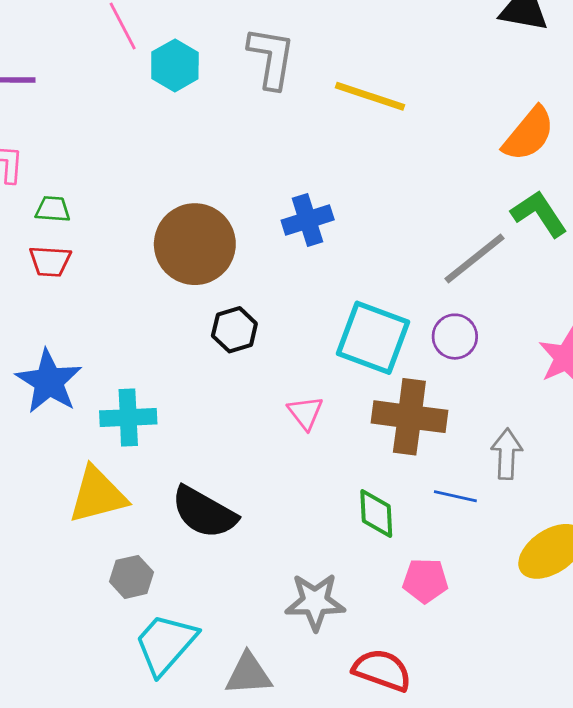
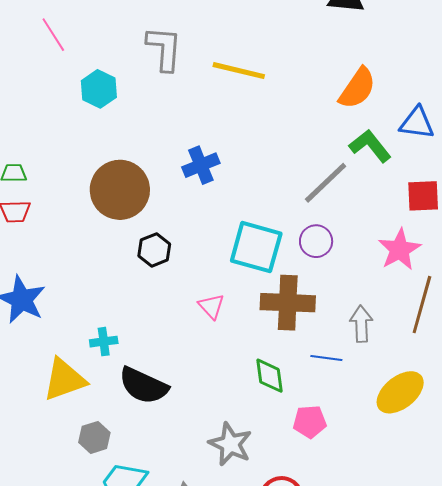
cyan hexagon: (175, 65) -> (99, 89), moved
cyan cross: (128, 417) -> (104, 342), moved, size x0.7
gray star: (315, 602) -> (230, 444), turned 30

